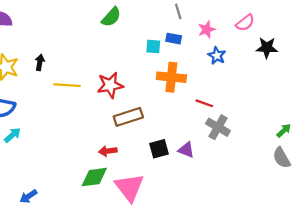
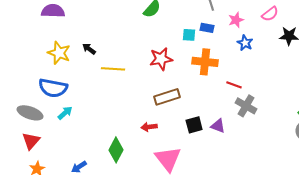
black arrow: (40, 62) -> (89, 49), turned -64
red star: (110, 85) -> (161, 59), moved
green diamond: (94, 177) -> (116, 150), moved, turned -55

